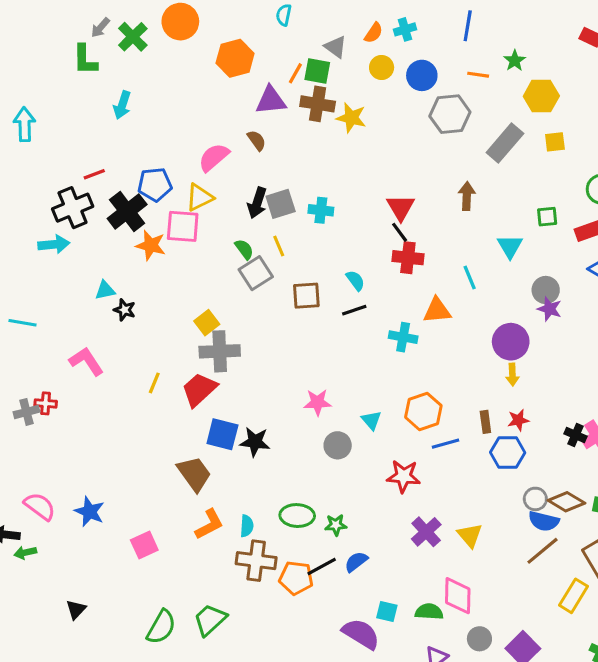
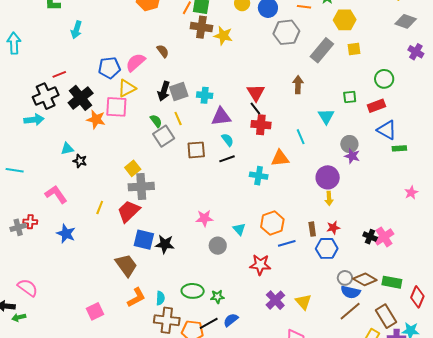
purple triangle: (271, 100) -> (221, 117), moved
blue pentagon: (155, 185) -> (109, 68), moved
blue star: (90, 511) -> (66, 234), moved

